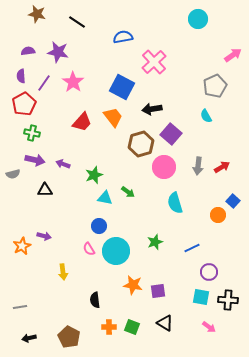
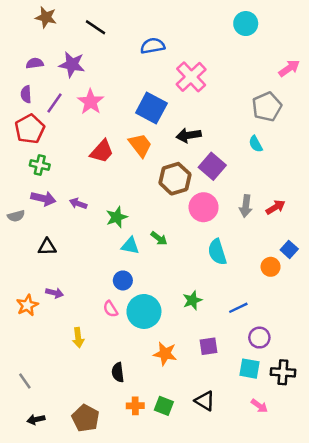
black triangle: (45, 190) -> (47, 247), moved
purple square: (158, 291) -> (208, 346), moved
gray line: (20, 307) -> (25, 381), turned 64

